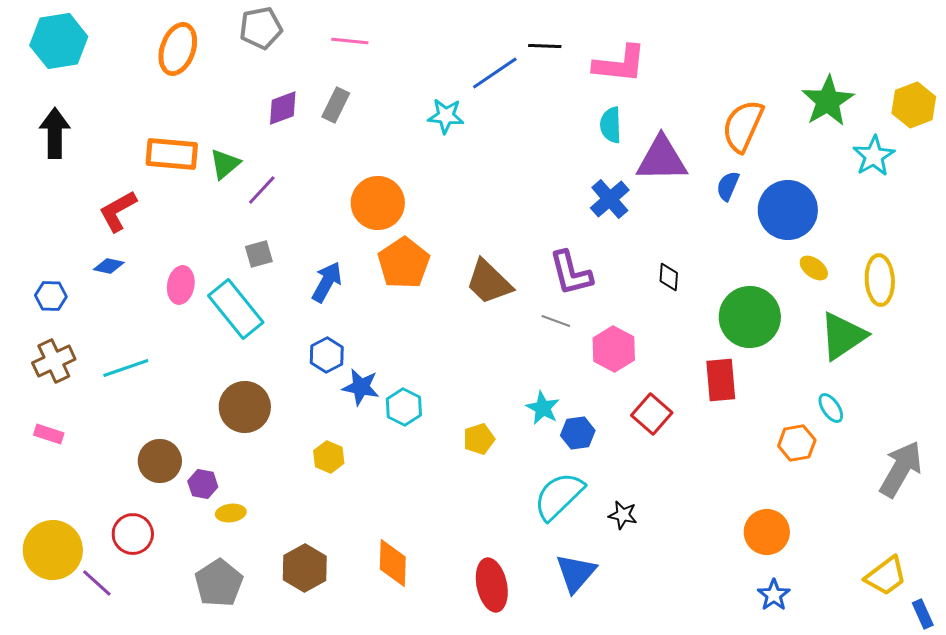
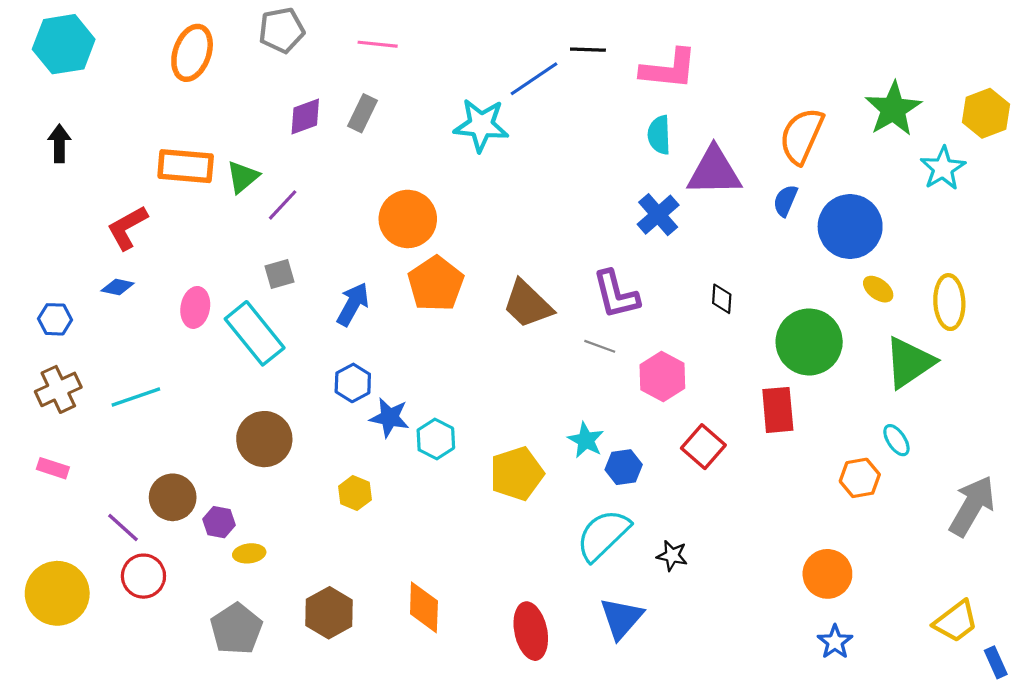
cyan star: (446, 116) -> (481, 125), size x1.4
black arrow: (55, 133) -> (59, 143), size x0.7
yellow pentagon: (479, 439) -> (517, 474), size x1.6
purple line: (97, 583) -> (123, 528), moved

